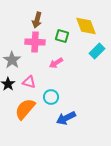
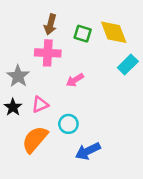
green square: (62, 36) -> (83, 34), moved
pink triangle: (29, 82) -> (40, 105), turned -40

